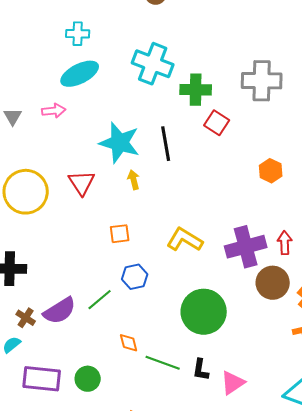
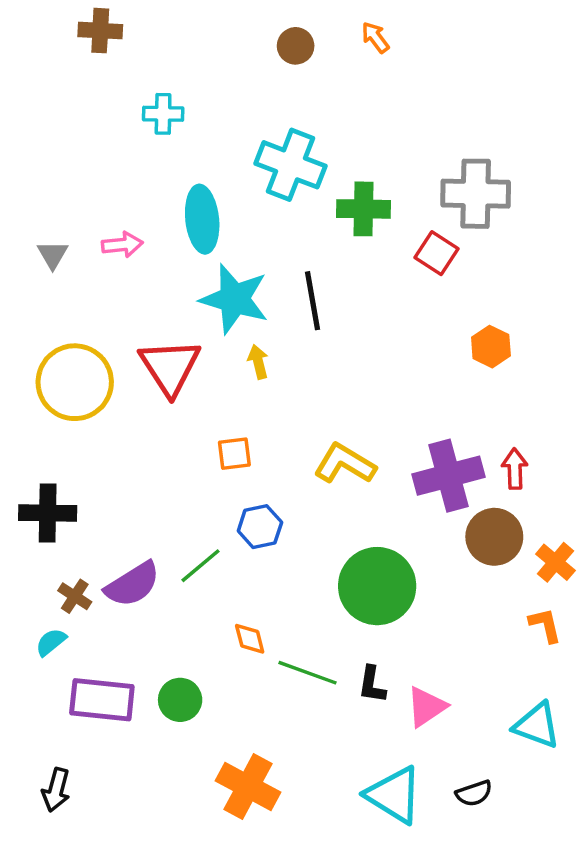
cyan ellipse: (80, 74) -> (202, 219), moved, turned -69
red square: (217, 123) -> (437, 253), moved
red triangle: (82, 183) -> (170, 367), size x1.4

